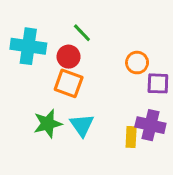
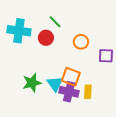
orange circle: (137, 63) -> (81, 42), moved
orange square: (69, 83) -> (71, 77), moved
purple cross: (150, 125) -> (69, 92), moved

